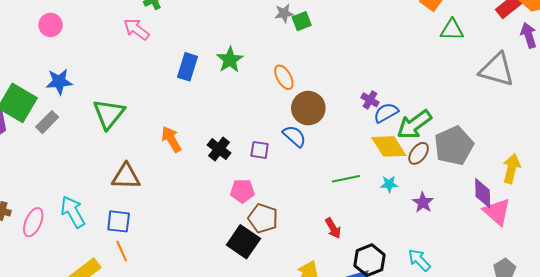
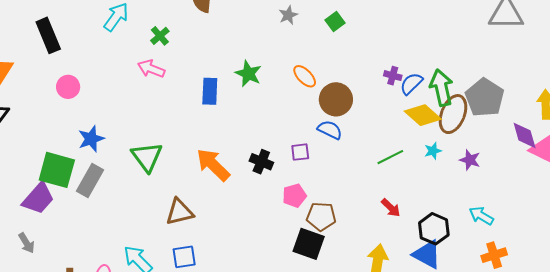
green square: (302, 21) -> (335, 21), moved
gray rectangle: (47, 122) -> (90, 181), size x1.4
green arrow: (414, 125) -> (441, 88), turned 129
orange arrow: (171, 139) -> (213, 165), size x1.4
brown ellipse: (419, 153) -> (453, 114), size x1.6

